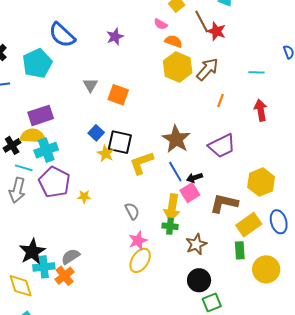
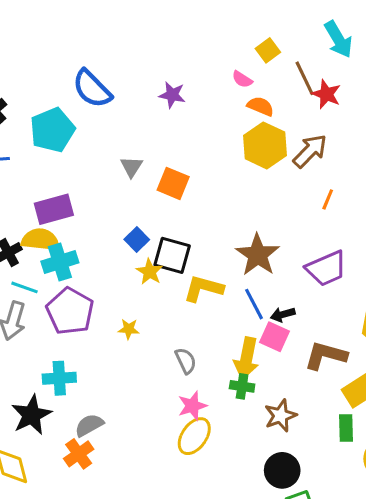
purple star: (115, 37) -> (172, 95), turned 30
yellow L-shape: (142, 163) -> (203, 288), turned 32
pink square: (190, 193) -> (275, 337), turned -36
yellow star: (84, 197) -> (129, 329), moved
cyan cross: (44, 267) -> (59, 378), moved

